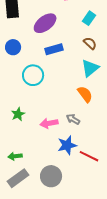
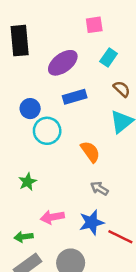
cyan rectangle: (89, 18) -> (109, 58), moved
blue circle: (13, 47) -> (30, 109), moved
orange semicircle: (85, 94) -> (90, 152), moved
pink arrow: (49, 123) -> (52, 217), moved

